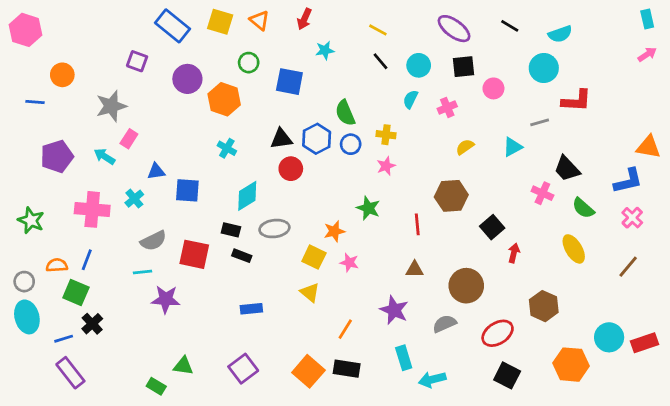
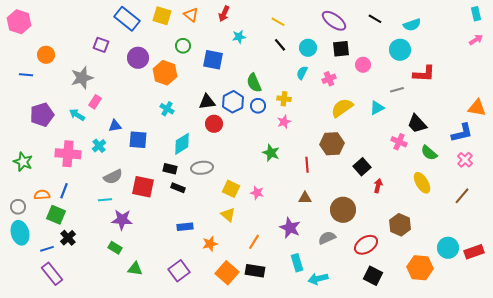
yellow semicircle: (465, 147) -> (342, 108), size x1.6
orange star: (334, 231) -> (210, 244), moved
green rectangle: (156, 386) -> (115, 248), moved

